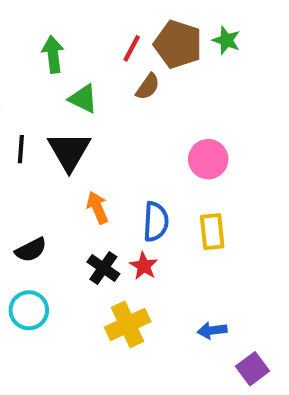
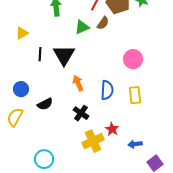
green triangle: (83, 99) -> (82, 27), moved, turned -49
red star: (144, 266) -> (112, 129), moved
cyan circle: (29, 310) -> (44, 159), moved

